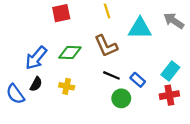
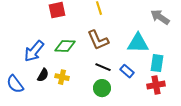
cyan triangle: (140, 28) -> (138, 43), moved
cyan rectangle: (170, 71) -> (157, 63), turned -30
black semicircle: (36, 84) -> (43, 75), moved
green circle: (121, 98) -> (102, 88), moved

